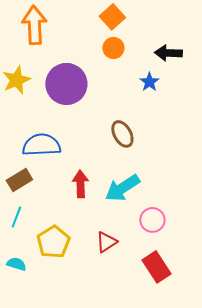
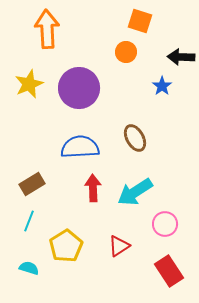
orange square: (112, 17) -> (140, 21), moved, turned -30
blue semicircle: (41, 145) -> (80, 147), moved

